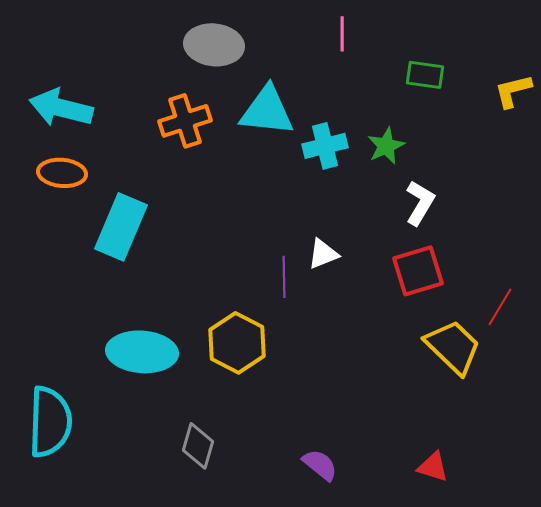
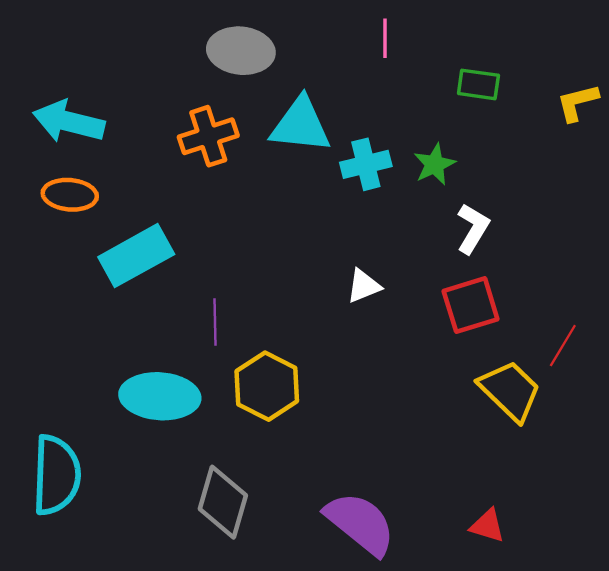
cyan rectangle: (121, 227) -> (136, 256), turned 38
purple line: (284, 277) -> (215, 322), moved
gray diamond: (198, 446) -> (223, 502), size x1.4
purple semicircle: (320, 465) -> (360, 523), size x1.8

